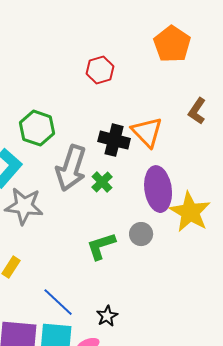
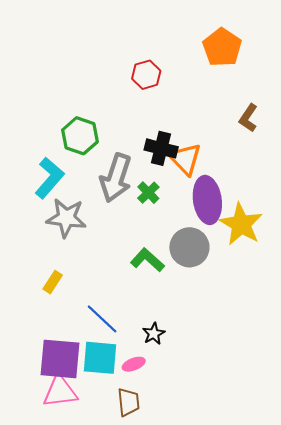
orange triangle: (147, 132) -> (185, 159), moved
gray circle: (141, 234) -> (189, 247), size x1.6
green L-shape: (101, 246) -> (147, 260), turned 60

